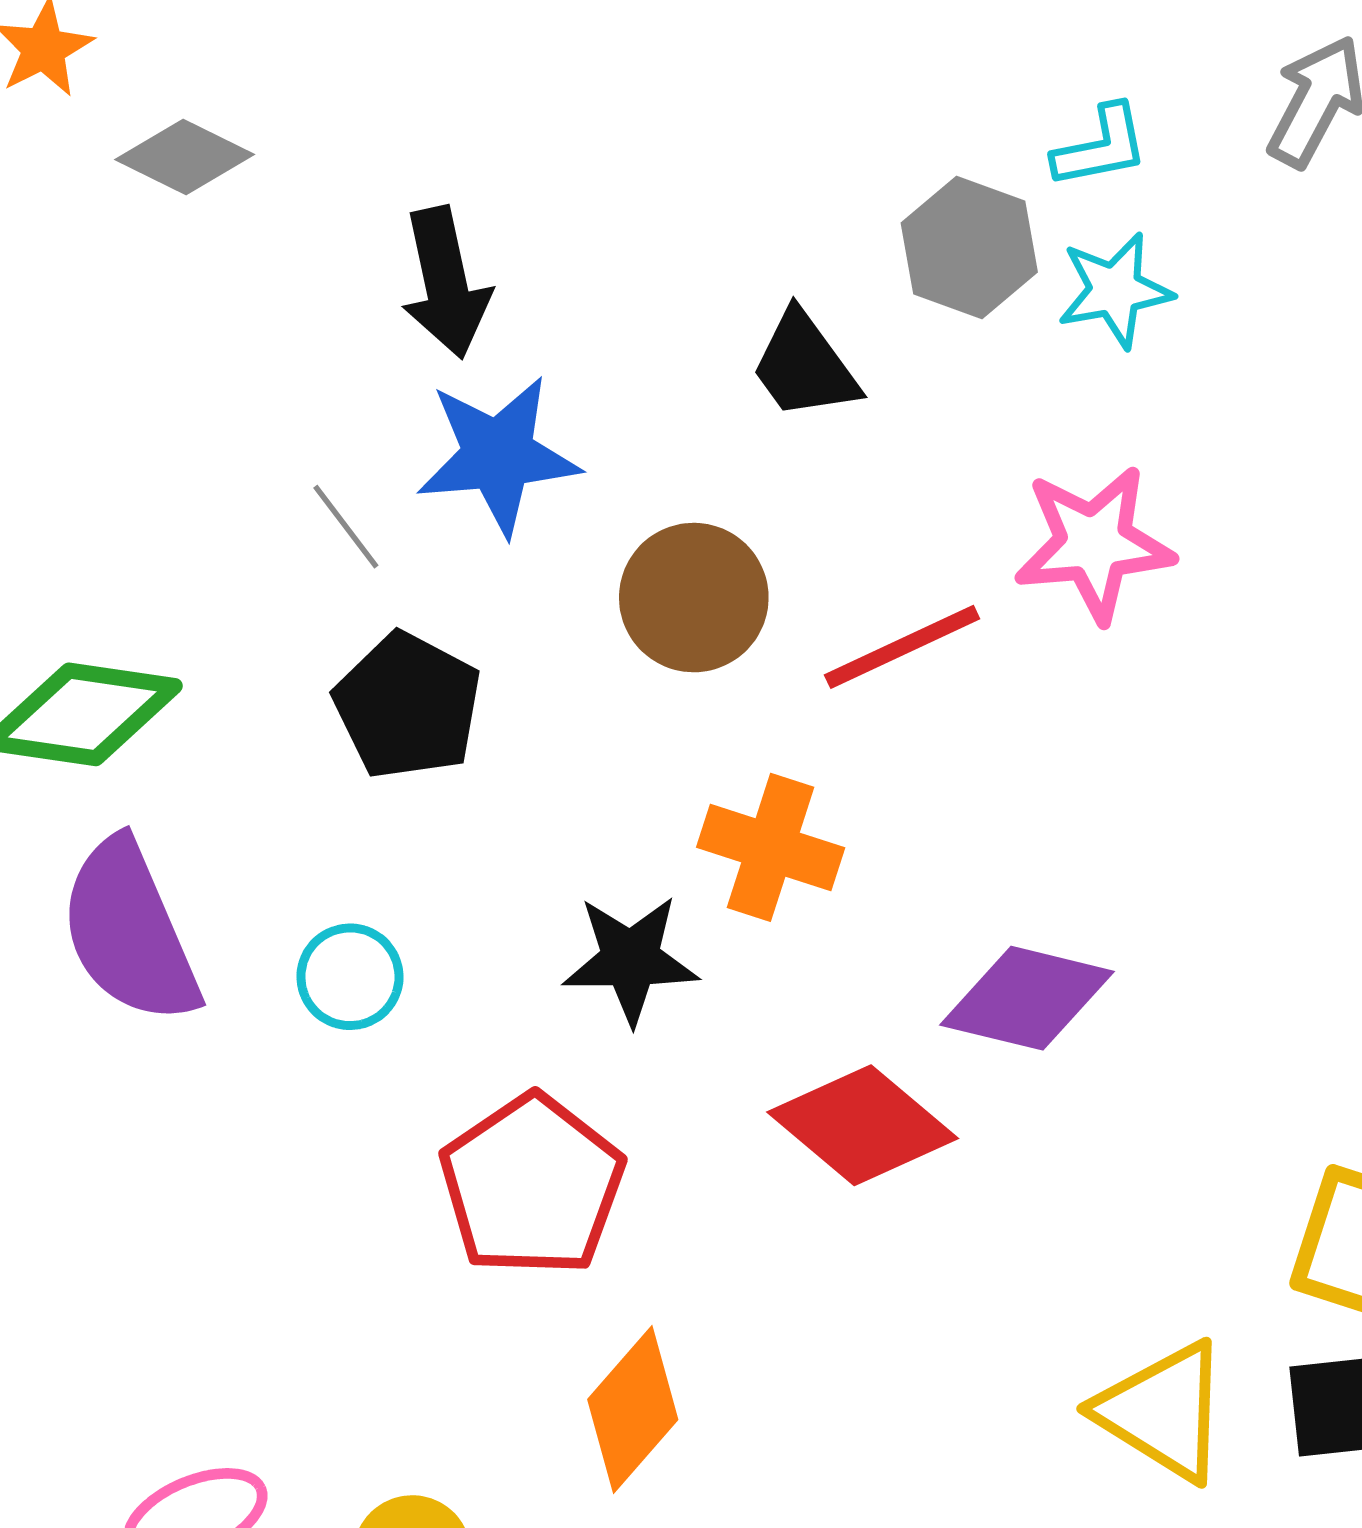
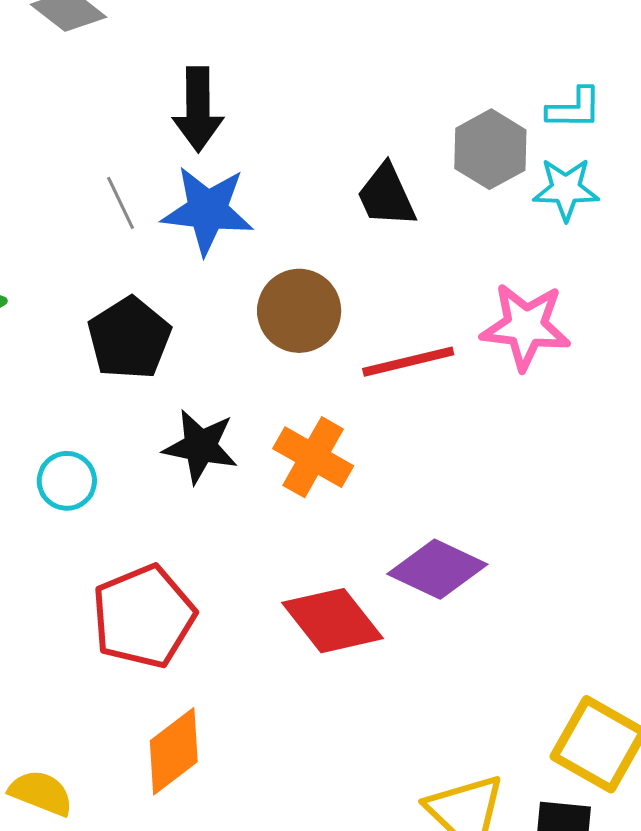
gray line: (346, 527) -> (120, 203), moved
black star: (631, 959) -> (200, 446), moved

